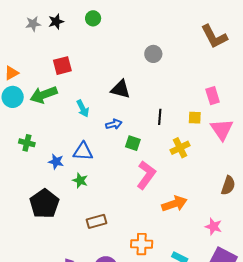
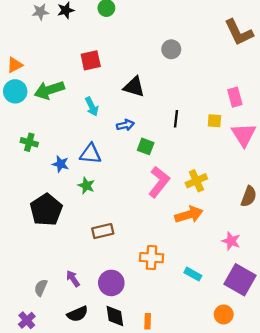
red square: (62, 66) -> (91, 60), moved
yellow cross: (180, 148) -> (196, 181), moved

